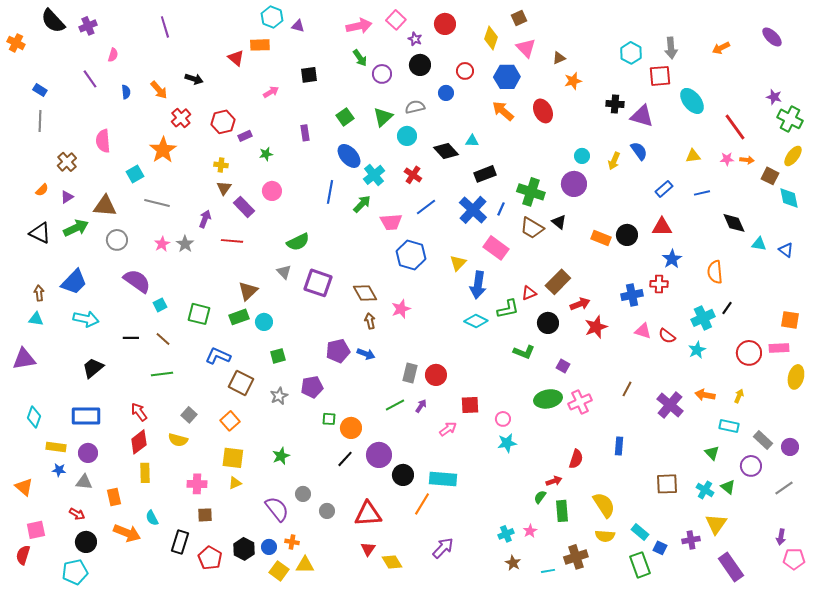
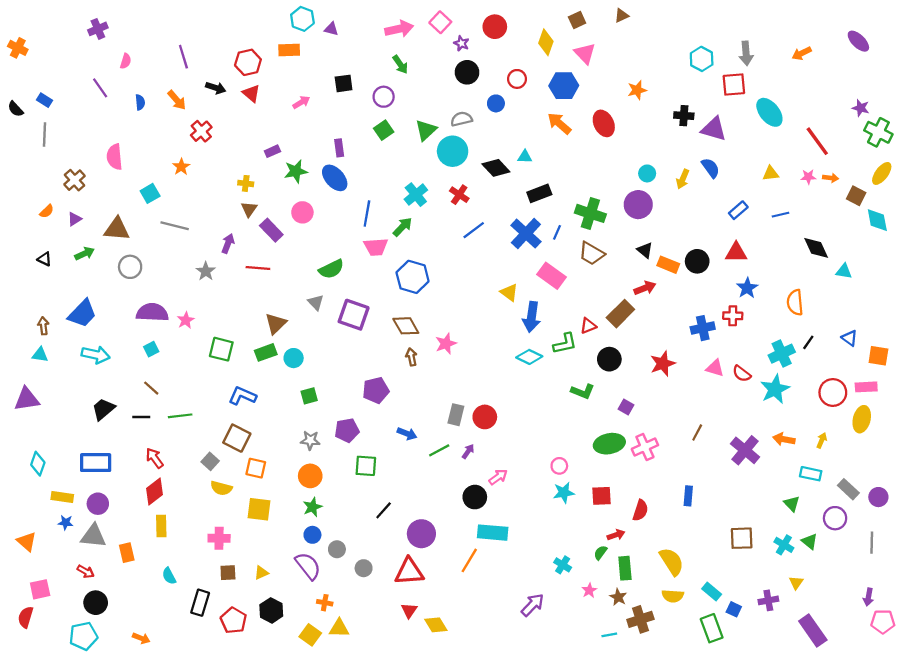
black semicircle: (53, 21) -> (16, 109), moved, size x0.6
purple line: (165, 27) -> (183, 57), moved
red triangle: (236, 58) -> (251, 93), moved
brown triangle: (559, 58) -> (622, 16), moved
purple circle: (382, 74) -> (384, 97), moved
red hexagon: (223, 122) -> (248, 62), moved
cyan circle: (407, 136) -> (453, 151), size x1.4
orange star: (163, 150) -> (181, 167), size x0.6
green star: (266, 154) -> (296, 171), size x1.5
blue ellipse: (349, 156) -> (335, 178), moved
pink trapezoid: (391, 222) -> (376, 247), moved
black triangle: (559, 222) -> (645, 250), moved
green arrow: (76, 228) -> (85, 254), size x0.7
black triangle: (40, 233) -> (44, 259), size x0.6
pink star: (162, 244) -> (186, 320), moved
blue triangle: (786, 250) -> (849, 338), moved
blue hexagon: (411, 255) -> (413, 277), moved
yellow triangle: (458, 263) -> (509, 292), turned -36
purple semicircle: (137, 281) -> (152, 312), turned -32
red arrow: (580, 304) -> (645, 288), moved
cyan square: (160, 305) -> (151, 349), moved
black line: (131, 338) -> (141, 417), moved
brown line: (163, 339) -> (151, 388), moved
cyan star: (697, 350) -> (775, 389), size x1.5
blue arrow: (366, 354) -> (407, 434), moved
yellow ellipse: (796, 377) -> (862, 419), moved
brown square: (241, 383) -> (237, 438), moved
gray star: (279, 396) -> (310, 440), turned 30
red square: (470, 405) -> (602, 496), moved
green square: (329, 419) -> (366, 466), size x1.5
orange square: (230, 421) -> (256, 468), turned -36
orange circle: (351, 428) -> (310, 476), moved
yellow semicircle: (178, 440) -> (221, 488), moved
purple circle: (379, 455) -> (421, 534), moved
black circle: (403, 475) -> (475, 497), moved
gray triangle: (84, 482) -> (93, 536), size x1.4
yellow triangle: (235, 483) -> (261, 573), moved
gray line: (784, 488) -> (872, 543), turned -54
yellow triangle: (716, 524) -> (796, 583), size x0.6
orange arrow: (127, 533) -> (141, 638), moved, size x0.6
cyan cross: (506, 534) -> (563, 565), moved, turned -35
blue circle: (269, 547) -> (312, 535), moved
purple arrow: (443, 548) -> (533, 605), moved
brown star: (513, 563) -> (618, 597), moved

